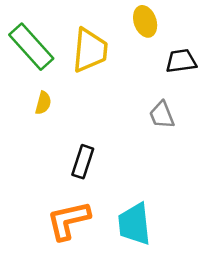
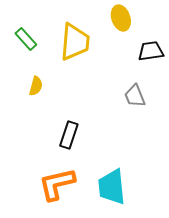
green rectangle: (31, 47) -> (26, 39), size x0.6

